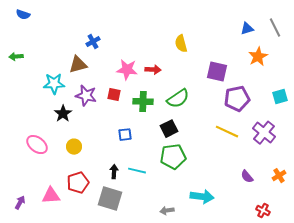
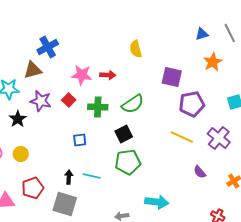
blue cross: (93, 42) -> (48, 47), size x1.5
red square: (114, 95) -> (69, 100), turned 32
yellow circle: (74, 147) -> (21, 154), moved
purple semicircle: (247, 177) -> (200, 172), moved

